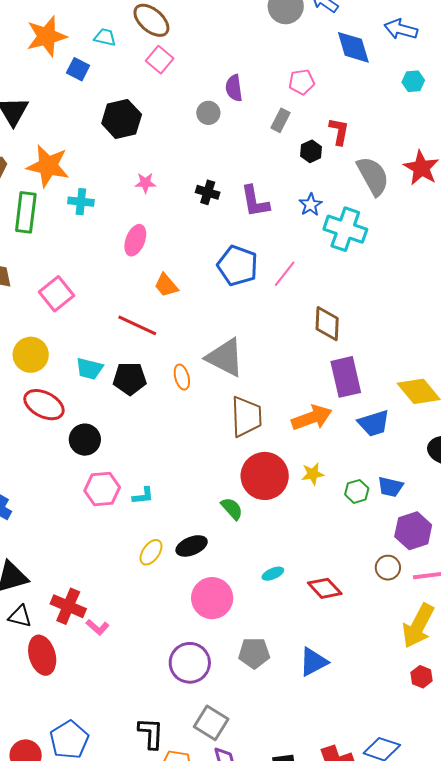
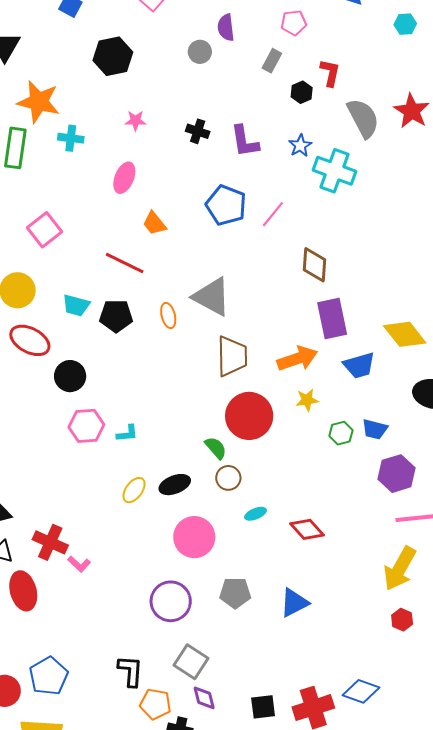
yellow star: (313, 474) -> (307, 400), moved
brown circle: (388, 568) -> (228, 478), moved

